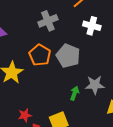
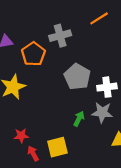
white cross: (92, 26) -> (107, 87), moved, turned -30
orange pentagon: (40, 55) -> (33, 54), moved

